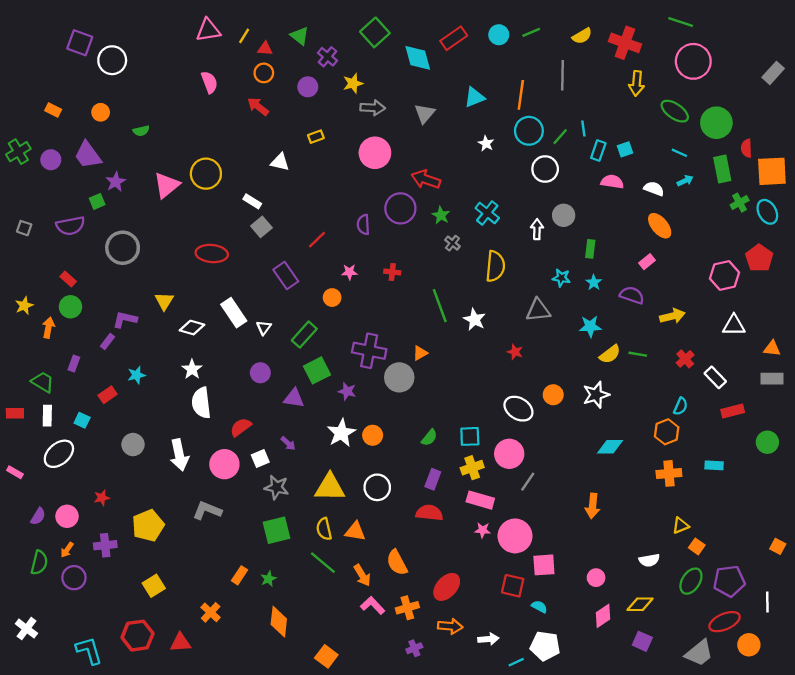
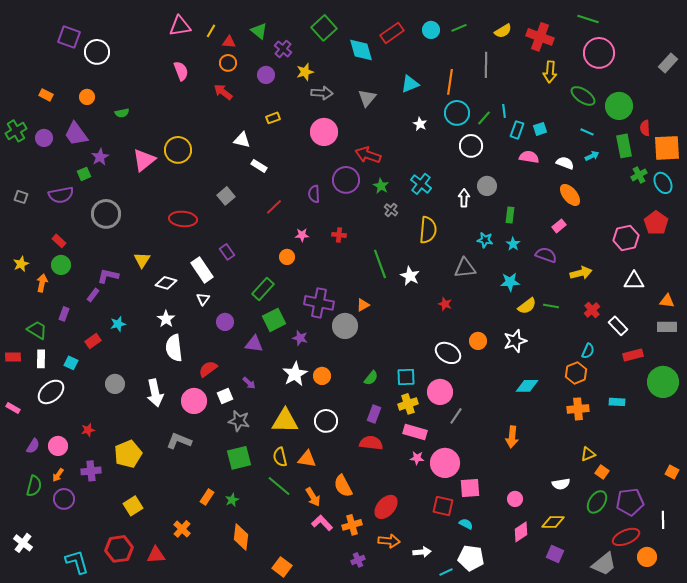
white rectangle: (252, 201) -> (259, 166), moved
purple rectangle: (286, 276) -> (227, 252), moved, size x0.7
white triangle: (264, 328) -> (203, 299), moved
green circle: (767, 442) -> (663, 382), size x1.6

